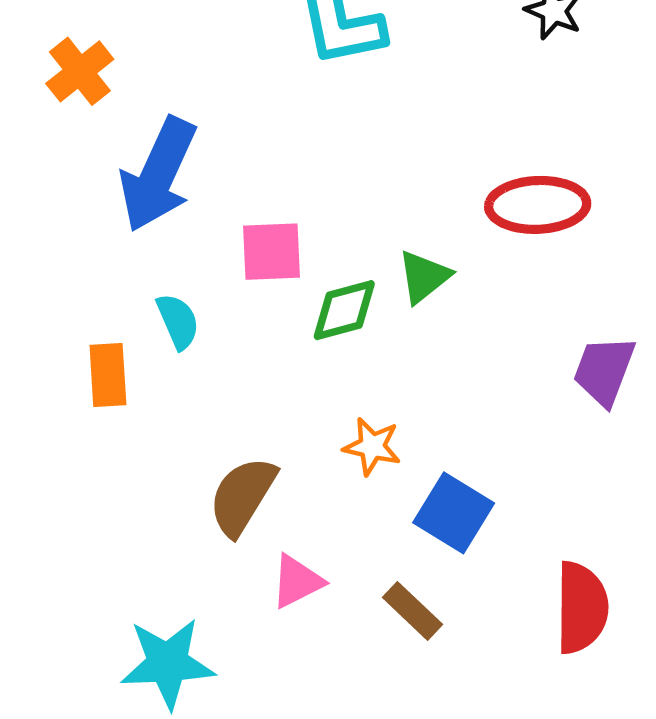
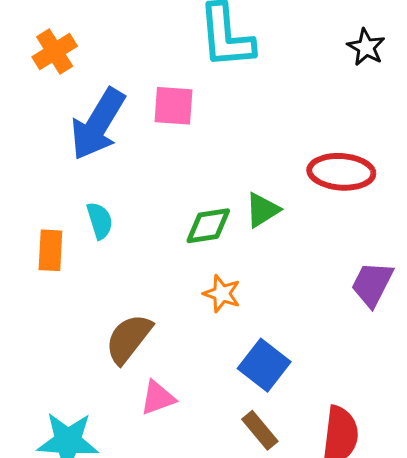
pink square: (272, 252) -> (174, 106), moved
orange star: (372, 446) -> (222, 294), moved
brown rectangle: (412, 611) -> (260, 430), moved

